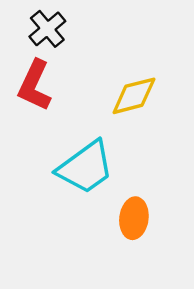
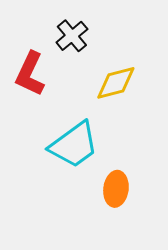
black cross: (47, 29) -> (72, 36), moved

